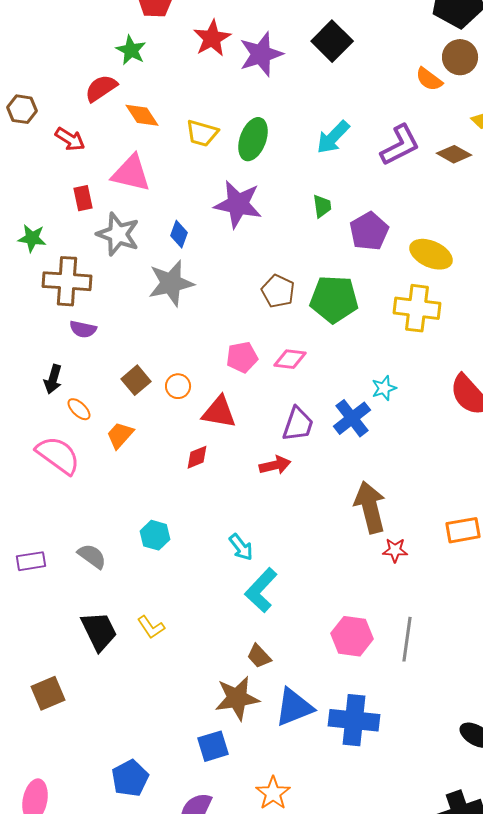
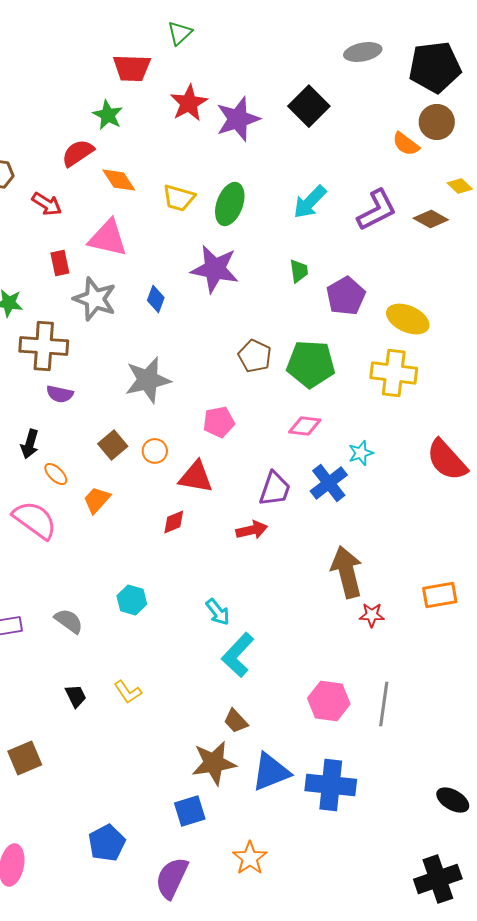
gray star: (171, 283) -> (148, 380), moved
pink diamond: (290, 359) -> (305, 426), moved
black trapezoid: (99, 631) -> (76, 696), size x0.6

